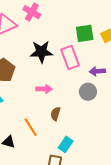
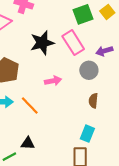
gray circle: (88, 92) -> (89, 70), moved
brown semicircle: (56, 114) -> (93, 101), moved
orange line: (31, 127) -> (30, 106), moved

